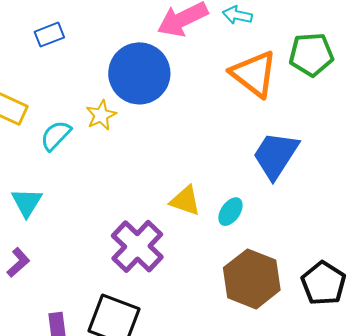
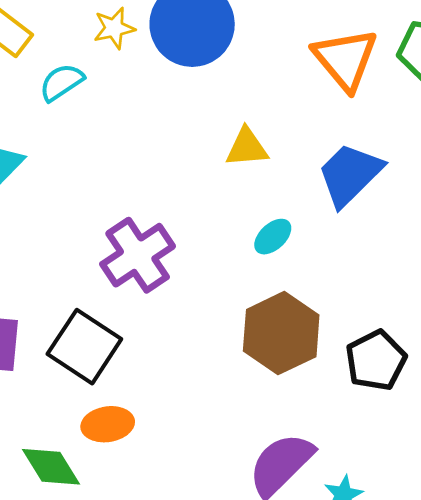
yellow star: (101, 115) -> (114, 28), moved
yellow triangle: (185, 201) -> (247, 147), moved, turned -36

